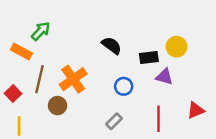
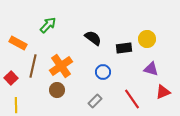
green arrow: (41, 31) -> (48, 25), moved
purple triangle: (164, 77) -> (151, 69), moved
brown circle: (58, 106) -> (57, 90), moved
red line: (158, 119) -> (132, 99), turned -35

